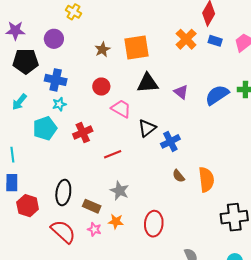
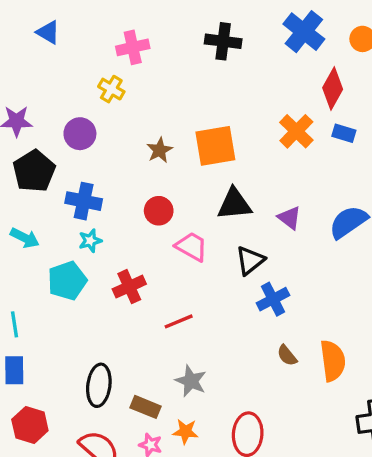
black pentagon: (26, 61) -> (34, 171), turned -30
cyan arrow: (19, 102) -> (25, 238), turned -102
black triangle: (147, 128) -> (250, 260), moved
red hexagon: (28, 206) -> (30, 425), moved

